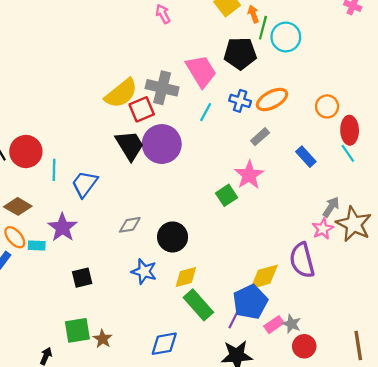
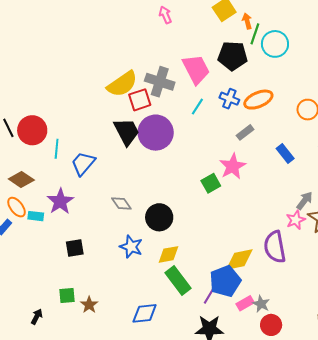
gray diamond: (130, 225) -> (121, 203), turned 60
green square: (77, 330) -> (67, 296), size x0.7

